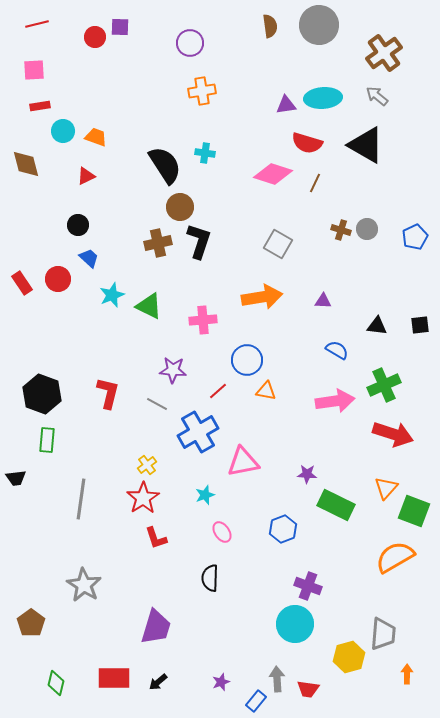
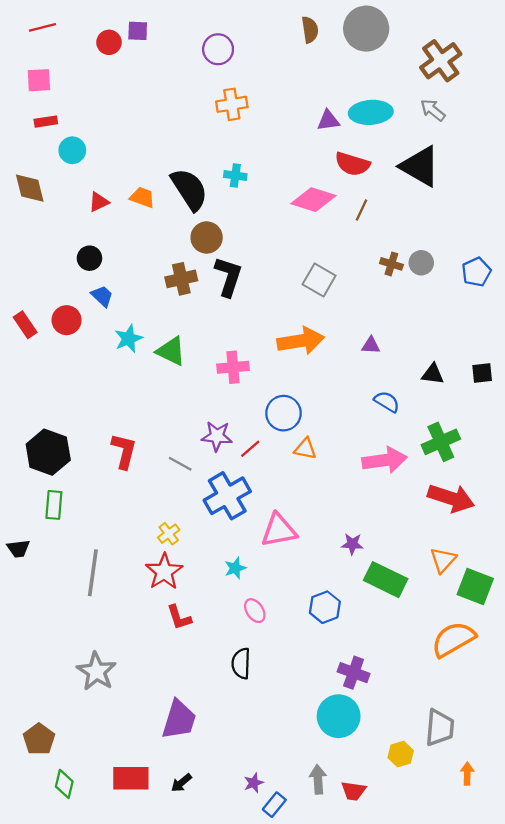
orange trapezoid: (96, 137) -> (142, 197), moved
purple star: (173, 370) -> (217, 436), moved
brown pentagon: (31, 623) -> (39, 739), moved
yellow hexagon: (349, 657) -> (401, 754), size x0.7
blue rectangle: (256, 701) -> (274, 805), moved

